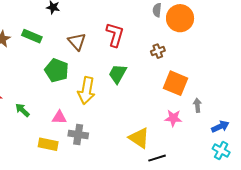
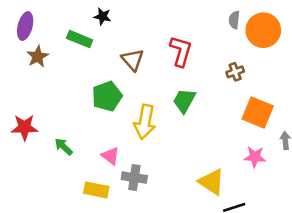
green rectangle: (32, 36) -> (80, 39), moved
green pentagon: (57, 70) -> (107, 96), turned 30
pink triangle: (59, 117) -> (110, 156), turned 35

